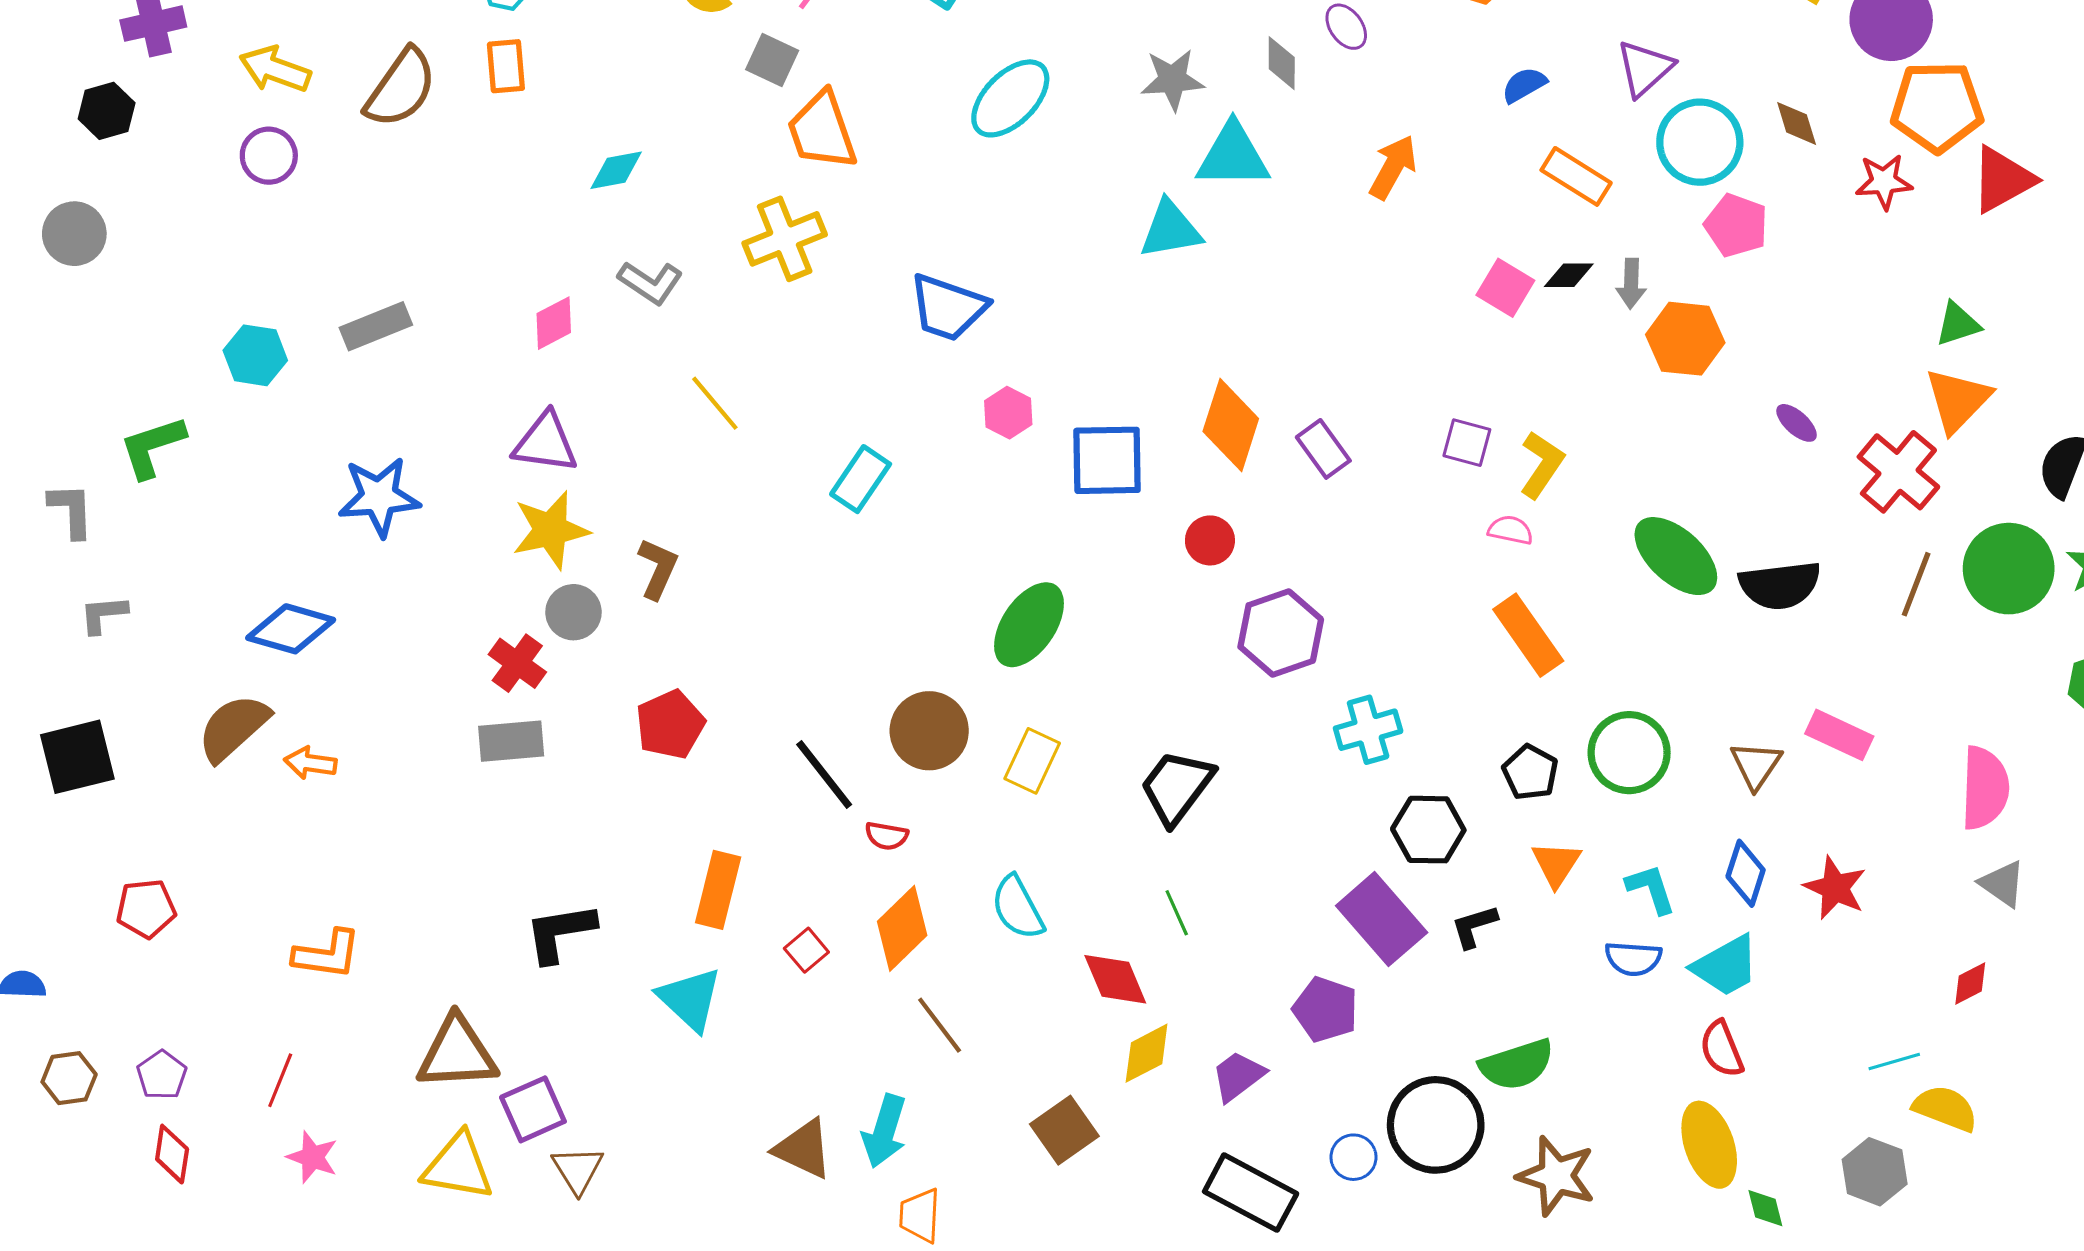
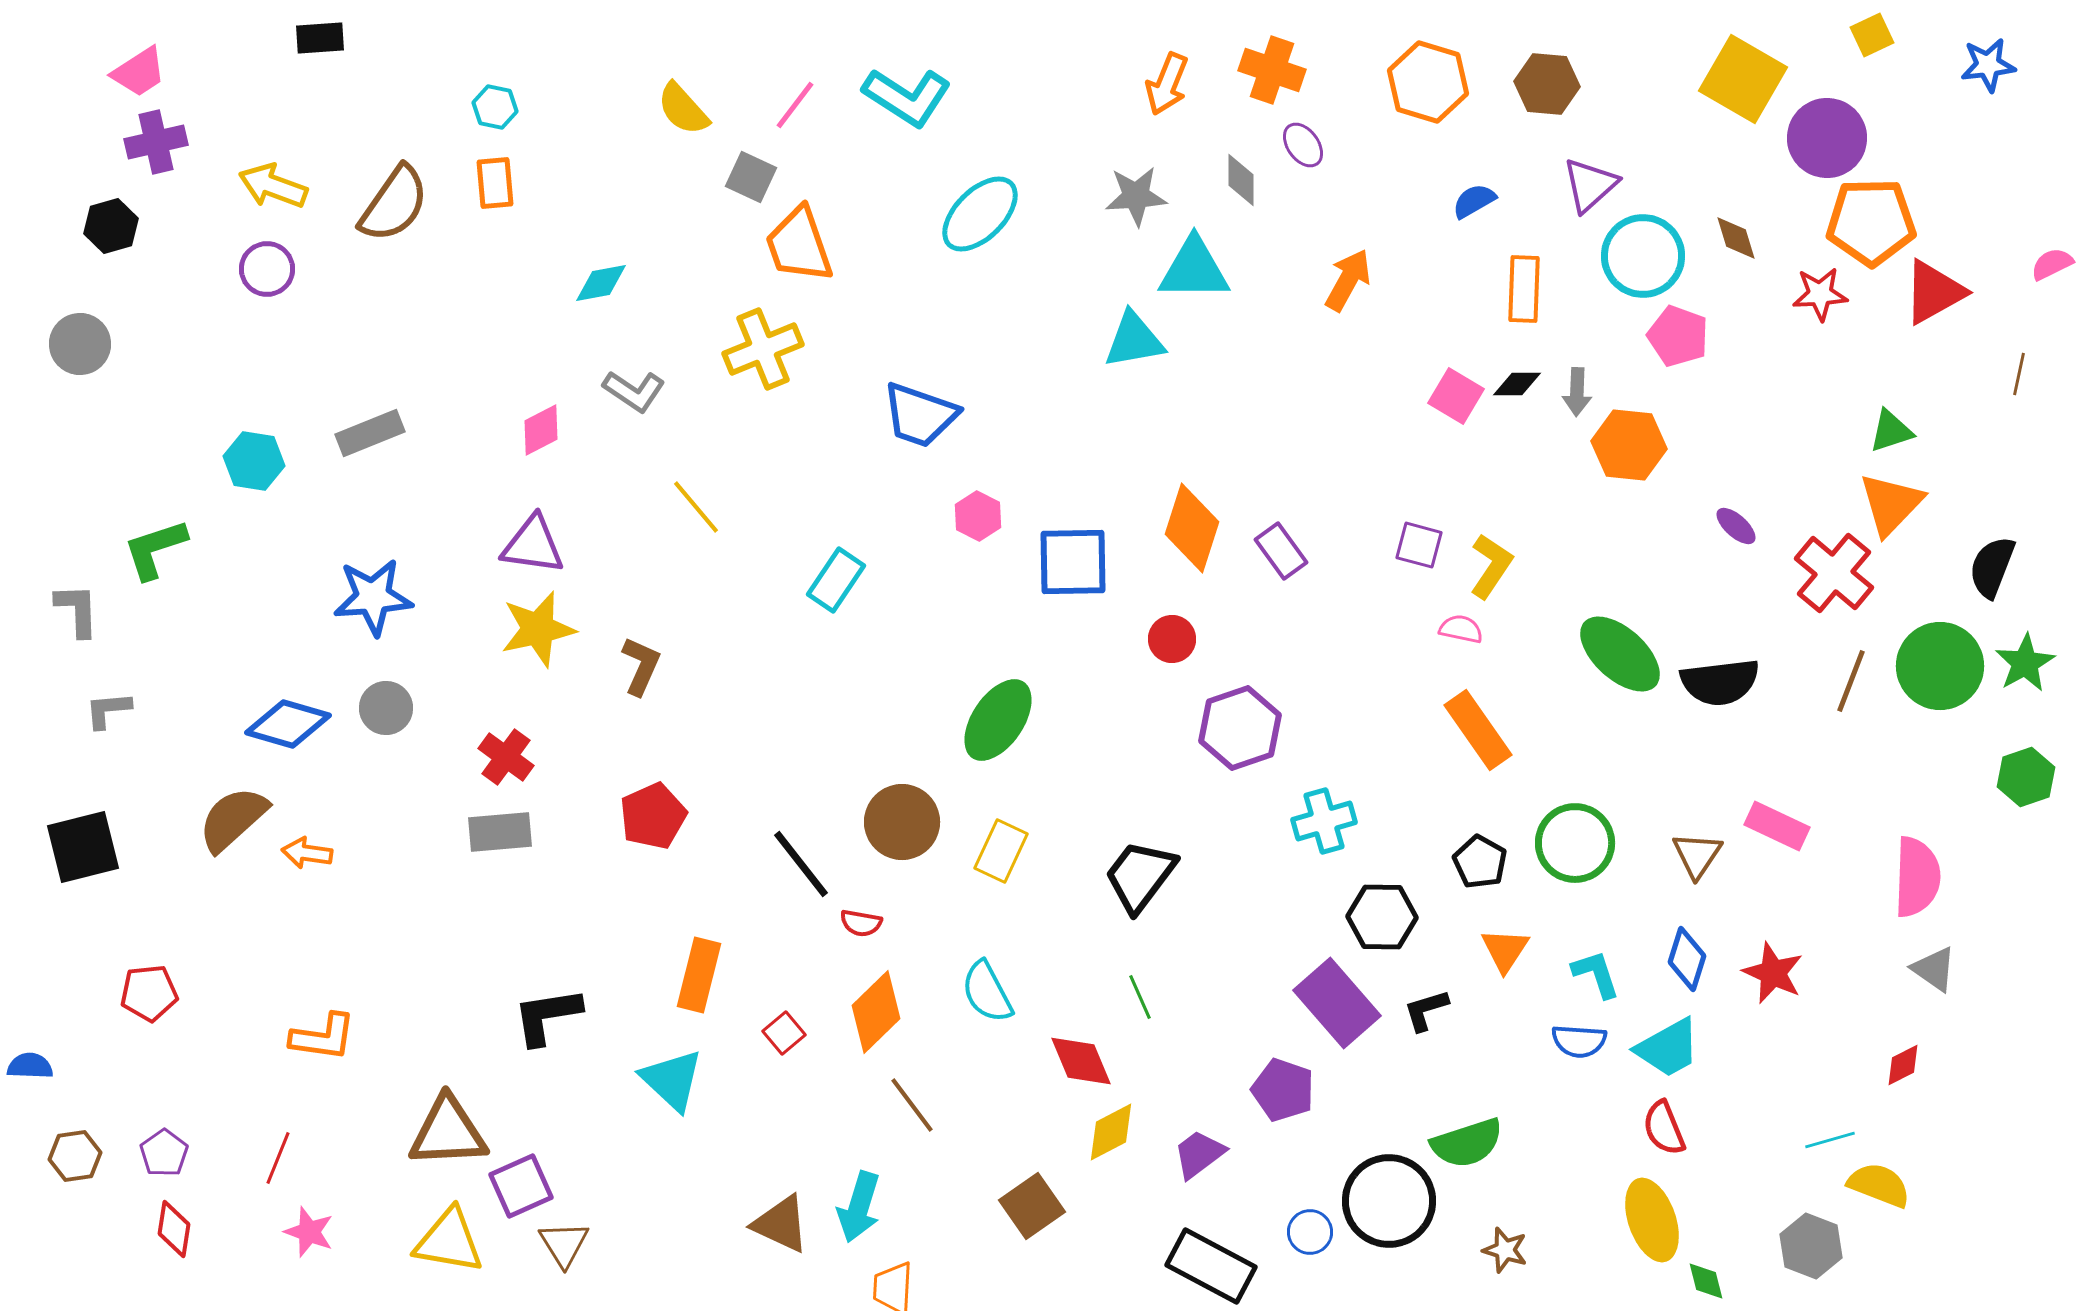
orange rectangle: (1576, 176) -> (1524, 289), turned 60
gray circle: (573, 612) -> (386, 708), moved
brown star: (1556, 1176) -> (1505, 1250), size x0.6

